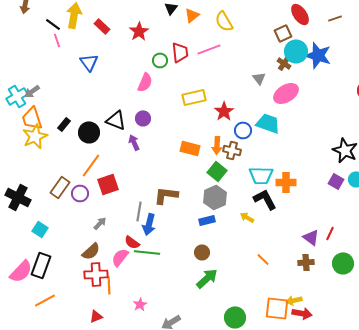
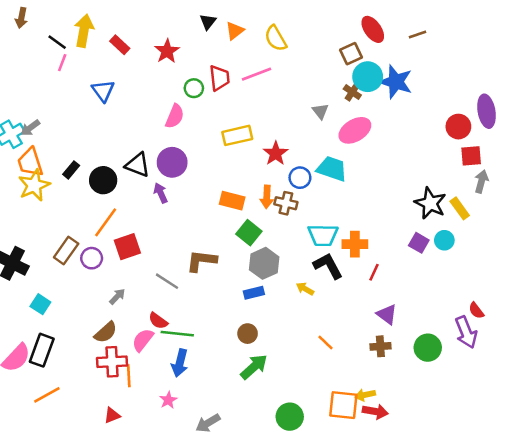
pink line: (57, 40) -> (62, 63), turned 40
purple circle: (143, 118) -> (172, 162), size x1.5
green square: (217, 171) -> (249, 233), moved
gray line: (139, 211) -> (167, 281), turned -66
blue arrow: (149, 224) -> (180, 363), moved
red line: (330, 233) -> (374, 272), moved

